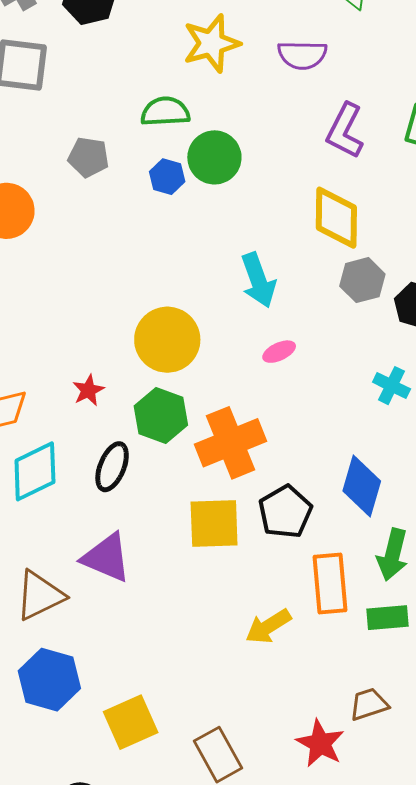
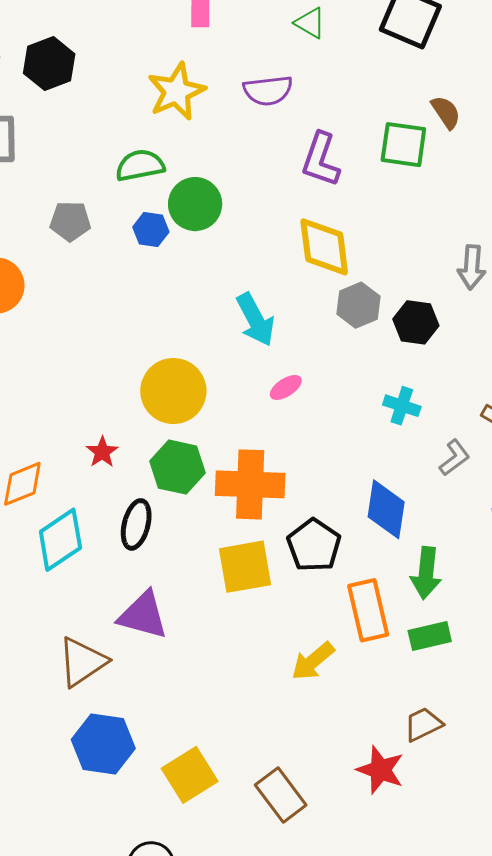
orange cross: (230, 443) -> (250, 484), turned 32

